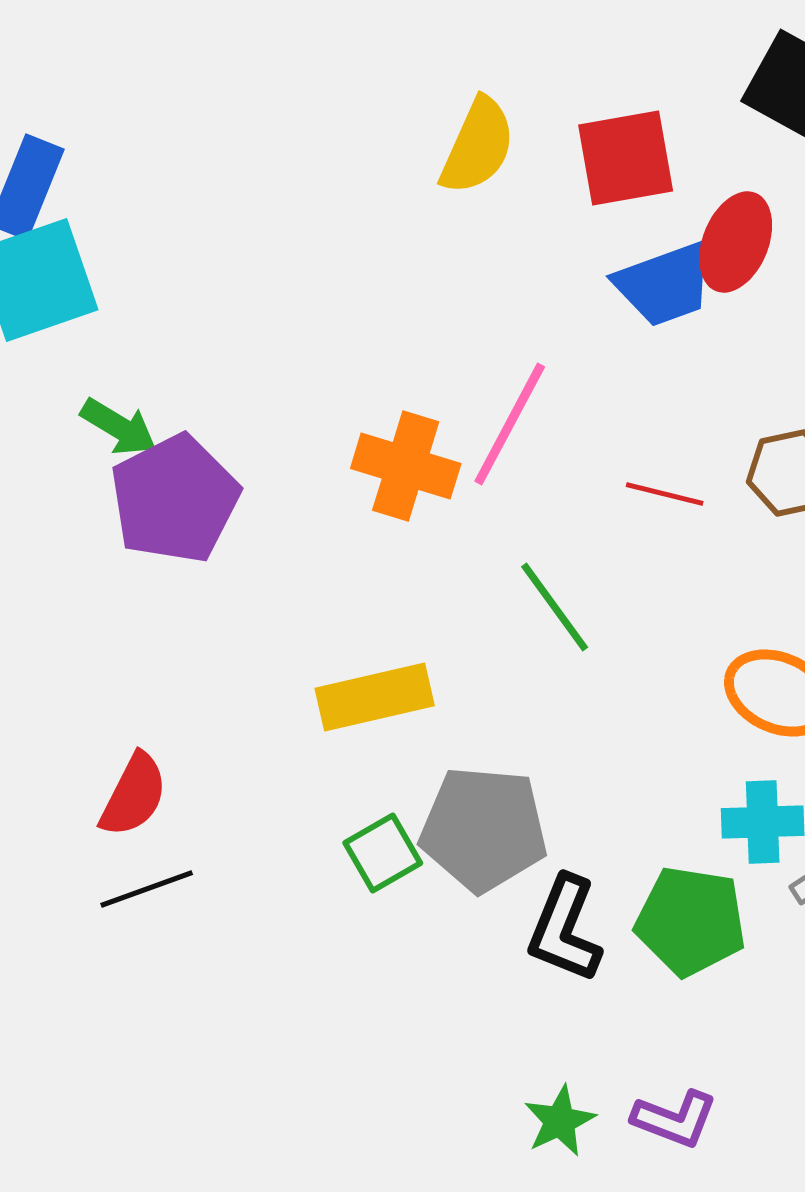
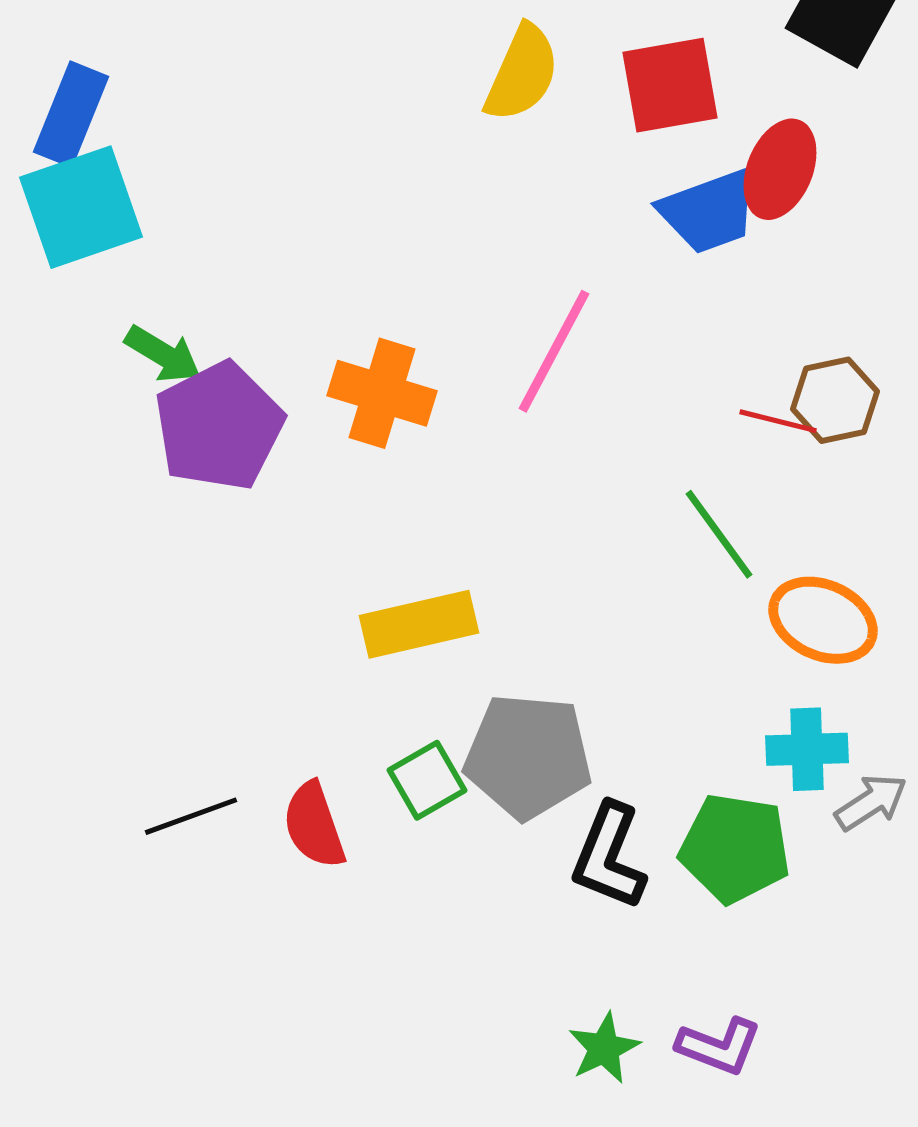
orange cross: (406, 466) -> (382, 393), moved
red line: (665, 494) -> (778, 421), moved
green line: (555, 607) -> (719, 534), moved
red semicircle: (134, 795) -> (314, 825), moved, turned 134

